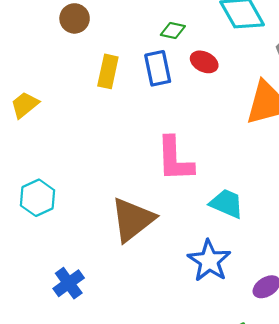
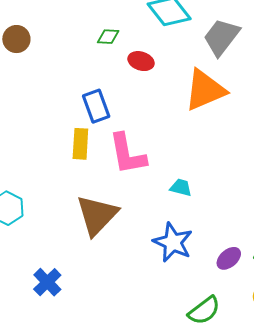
blue rectangle: (158, 68) -> (96, 106), moved
yellow rectangle: (108, 71) -> (80, 144), moved
cyan trapezoid: (227, 204) -> (181, 188), size x0.7

